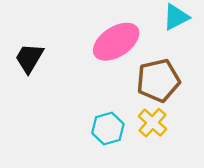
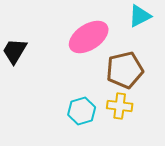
yellow cross: (152, 123) -> (120, 106), turned -35

